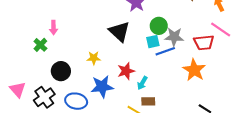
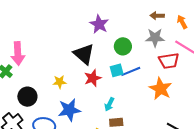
pink arrow: (53, 28) -> (18, 53), size x1.6
gray star: (174, 37) -> (155, 38), moved
cyan square: (153, 42) -> (117, 70), moved
red star: (126, 71) -> (93, 78), moved

